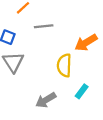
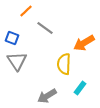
gray line: (44, 26) -> (45, 28), turned 42

